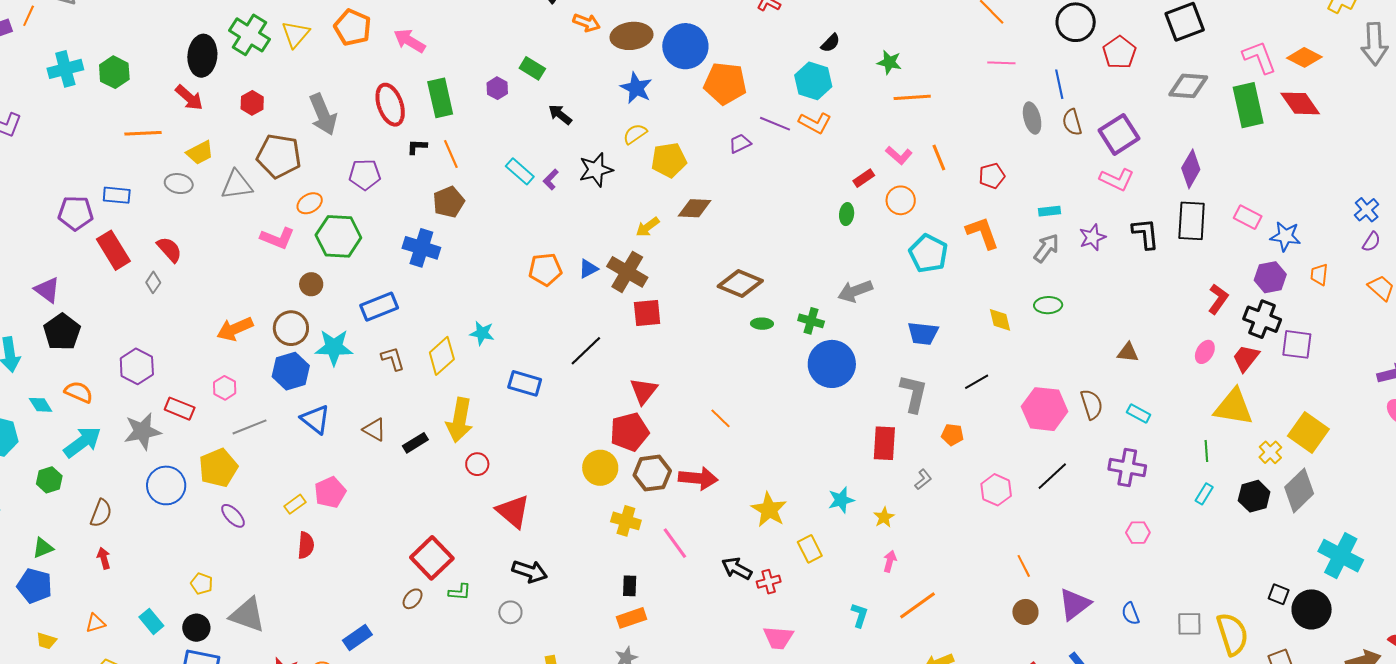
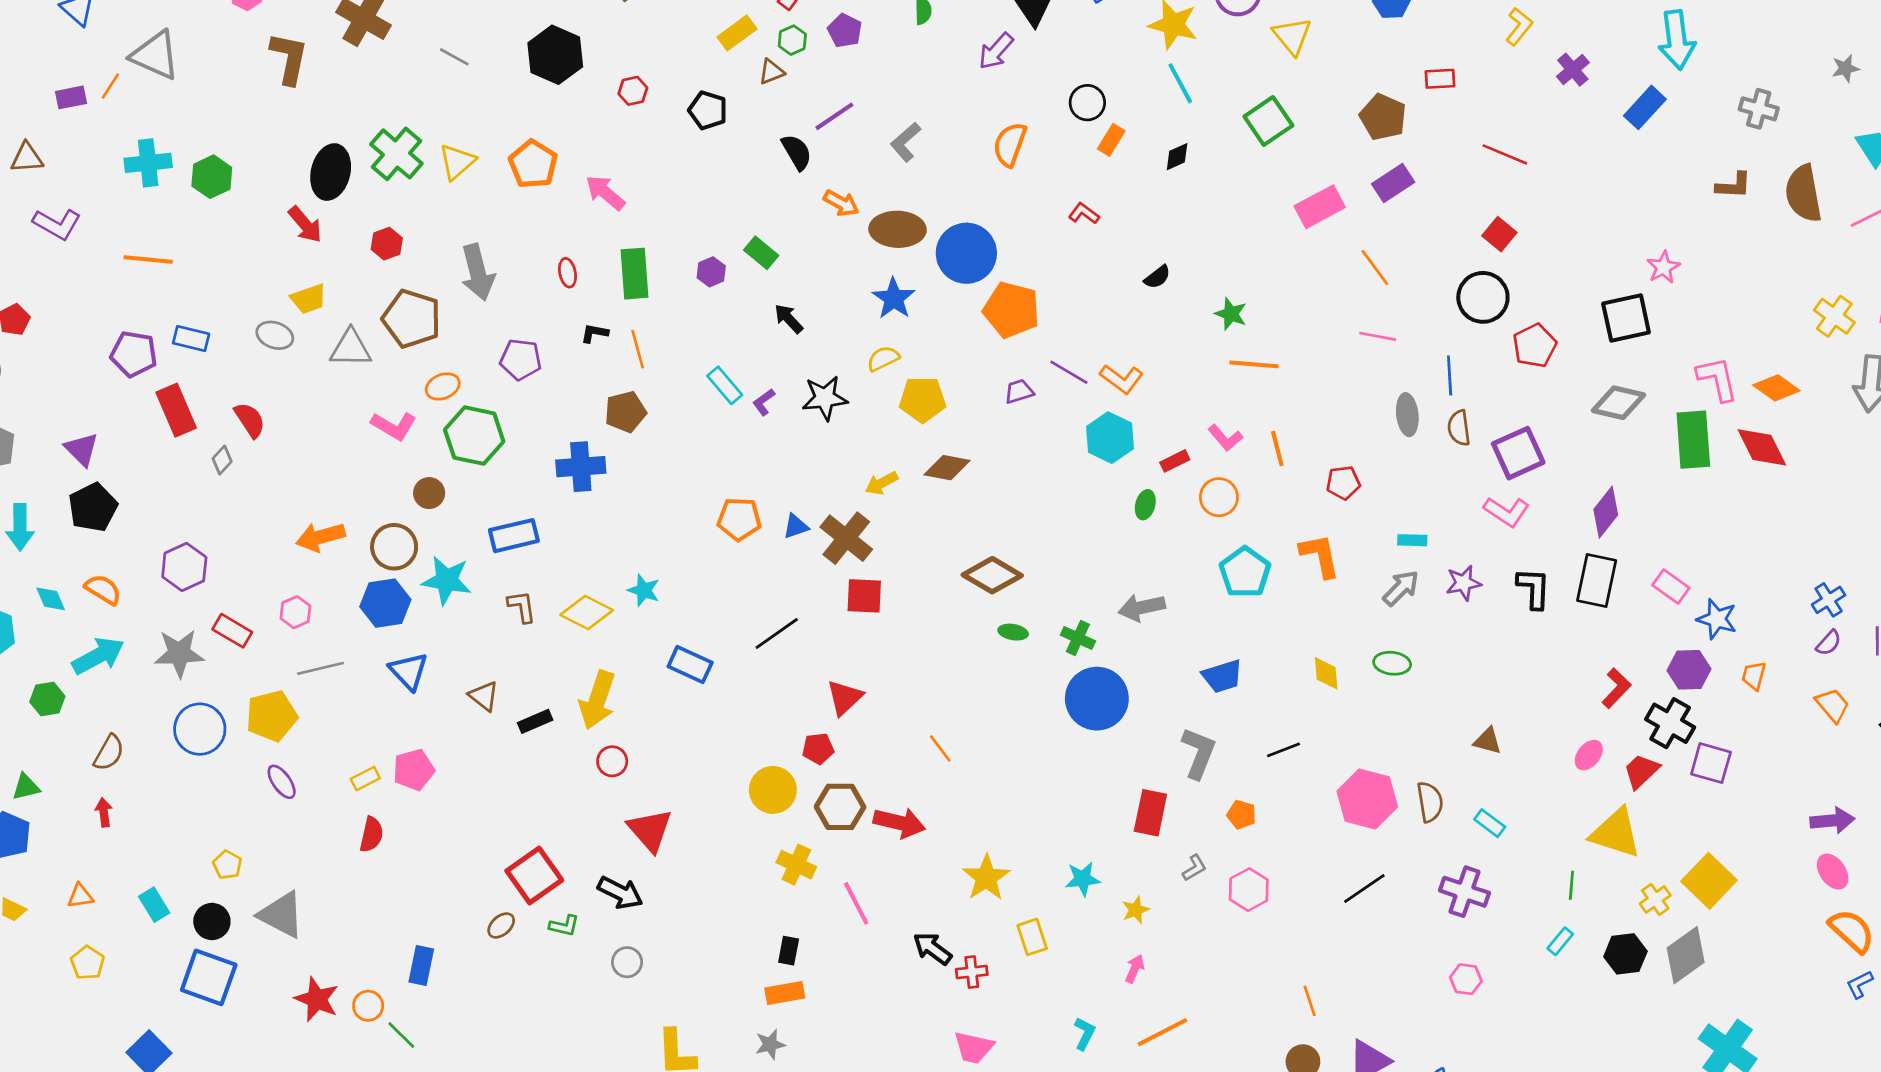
cyan hexagon: (813, 81) -> (1110, 438), moved
red ellipse: (390, 105) -> (568, 273), size x0.5
orange line: (143, 133) -> (148, 260), moved
blue cross: (421, 248) -> (581, 467), turned -30
blue trapezoid: (923, 333) -> (1222, 676), turned -32
yellow diamond: (442, 356) -> (587, 612), turned 60
red pentagon: (629, 432) -> (818, 749), size x0.6
pink hexagon: (996, 490) -> (1249, 890), moved
black arrow: (530, 571) -> (620, 893), moved
blue rectangle: (357, 637) -> (421, 966), turned -52

